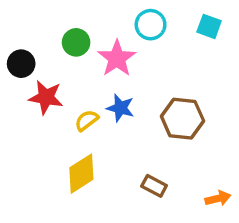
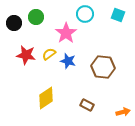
green circle: (76, 42) -> (36, 17), moved
black circle: (21, 64) -> (14, 23), moved
yellow semicircle: (87, 120) -> (49, 54), moved

